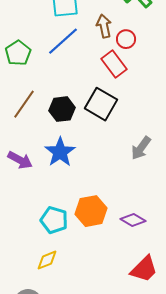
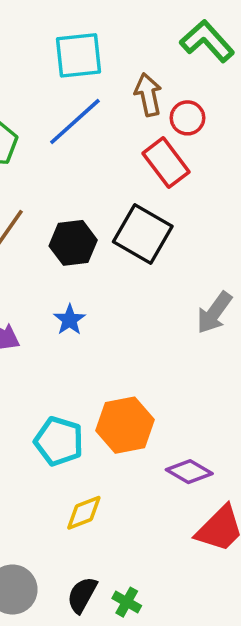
blue star: (60, 152) -> (70, 320), size x0.6
purple diamond: (133, 220) -> (189, 472), moved
yellow diamond: (47, 260) -> (84, 513), moved

